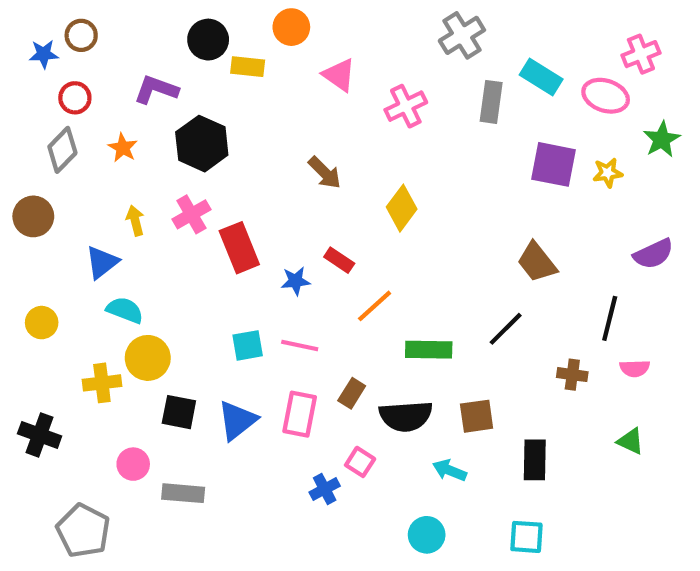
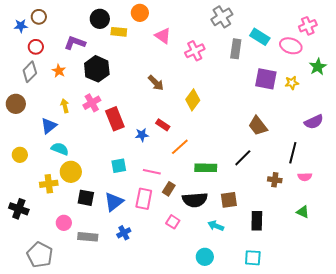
pink line: (300, 345) -> (152, 172), moved
blue cross: (325, 489) -> (124, 233), moved

